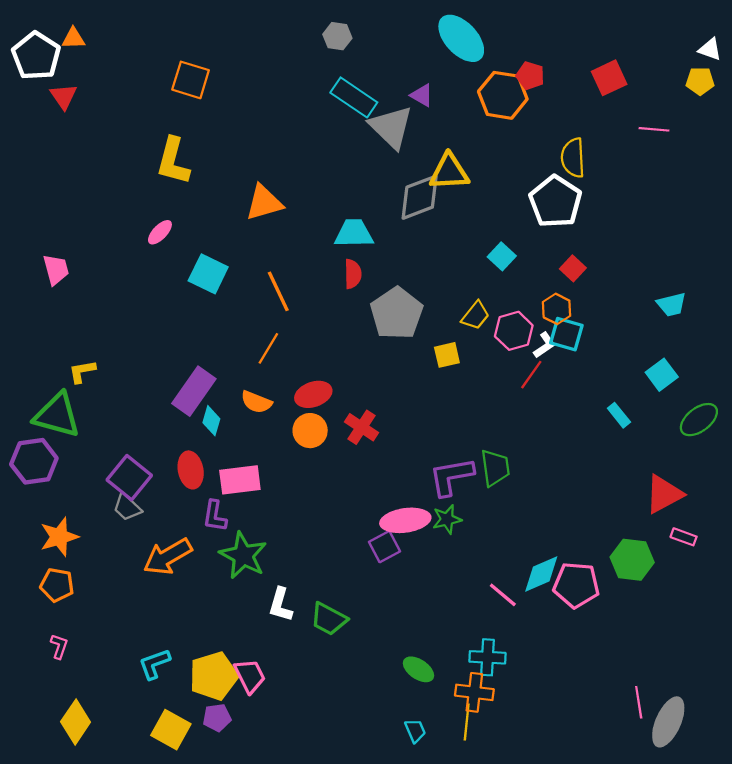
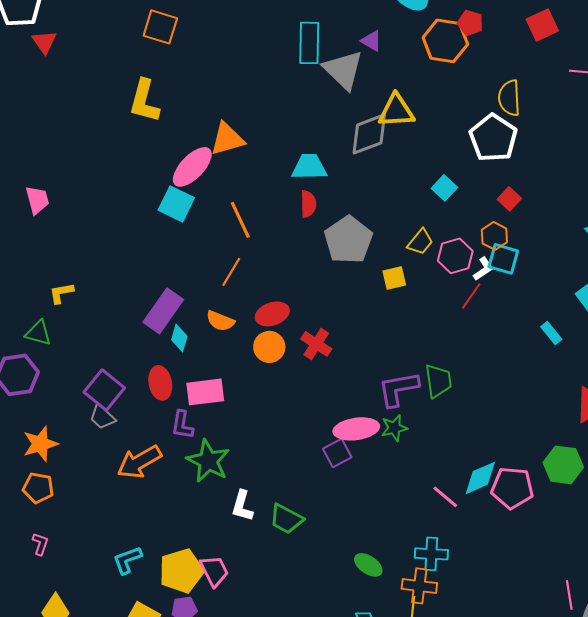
cyan rectangle: (354, 97) -> (309, 43), turned 57
pink ellipse: (160, 232) -> (192, 167), moved, size x1.8
green triangle: (57, 415) -> (38, 333), size x0.6

